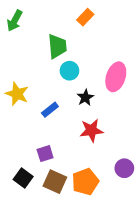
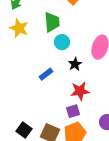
yellow star: (17, 94) -> (19, 28), moved
purple square: (45, 154) -> (73, 111), moved

